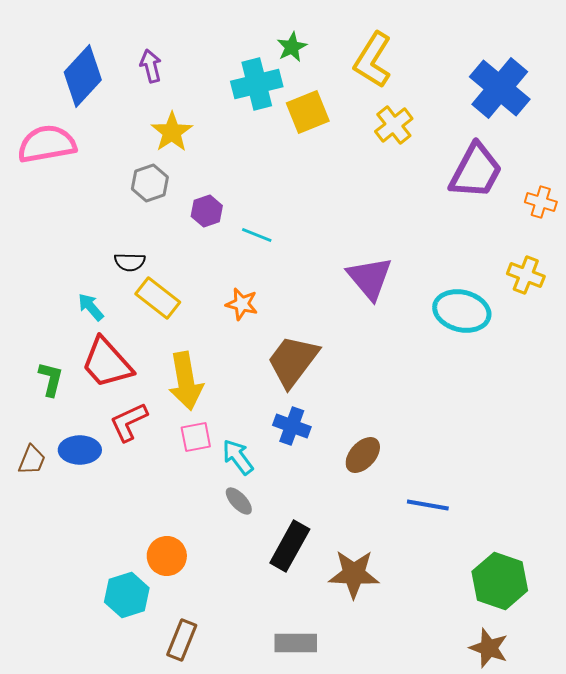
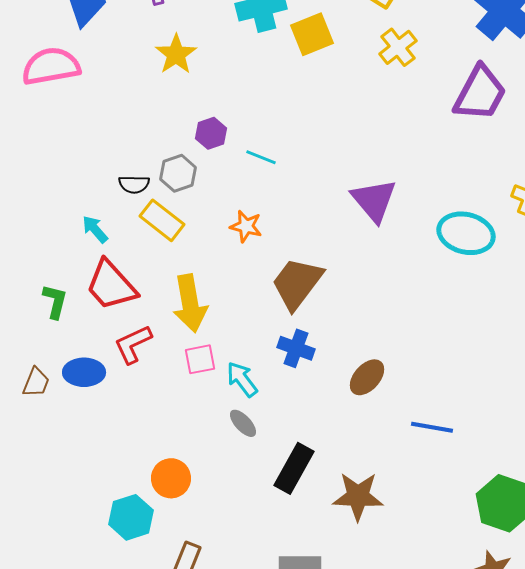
gray hexagon: (150, 183) -> (178, 173), moved

